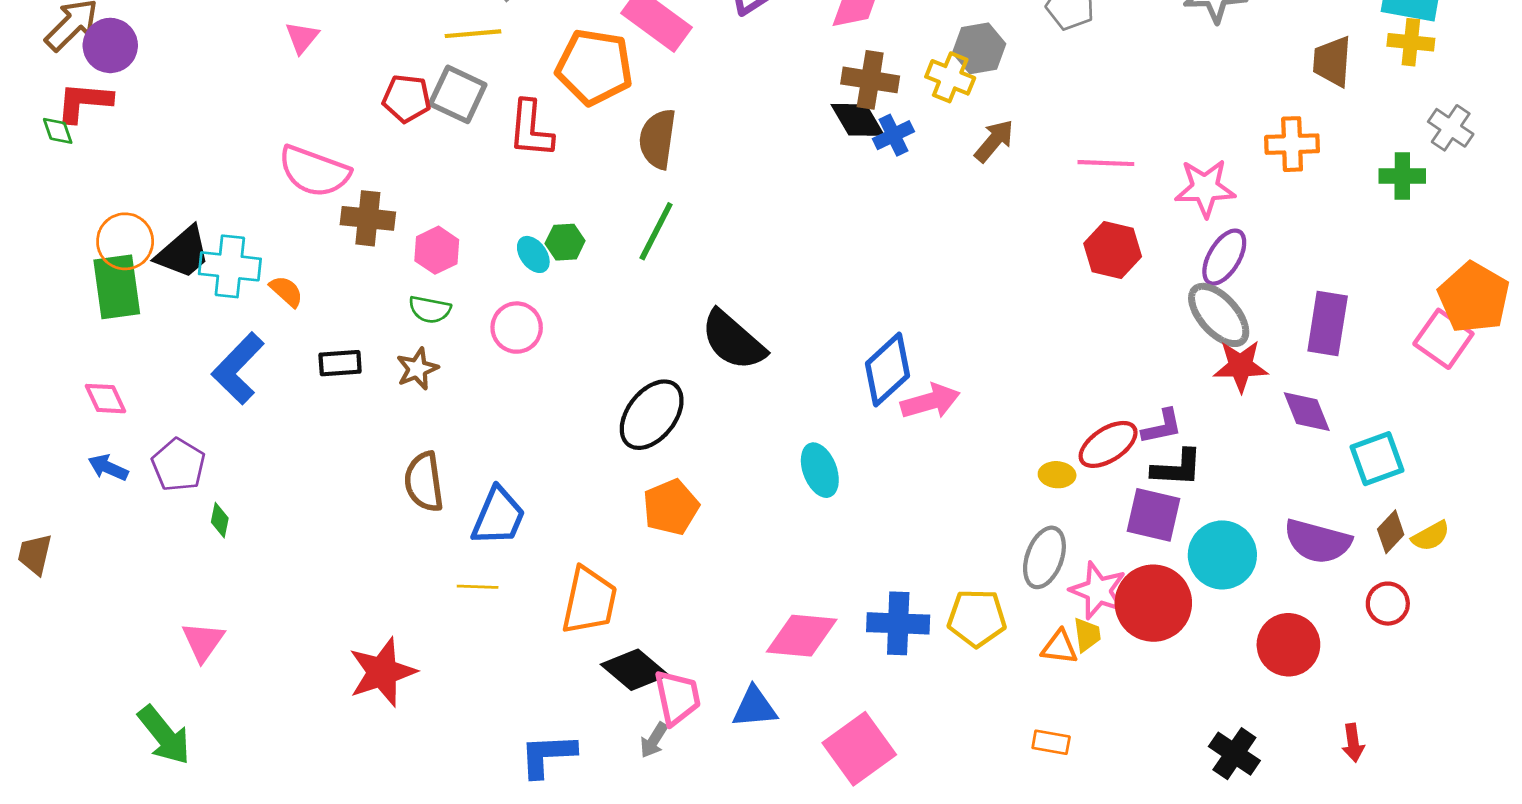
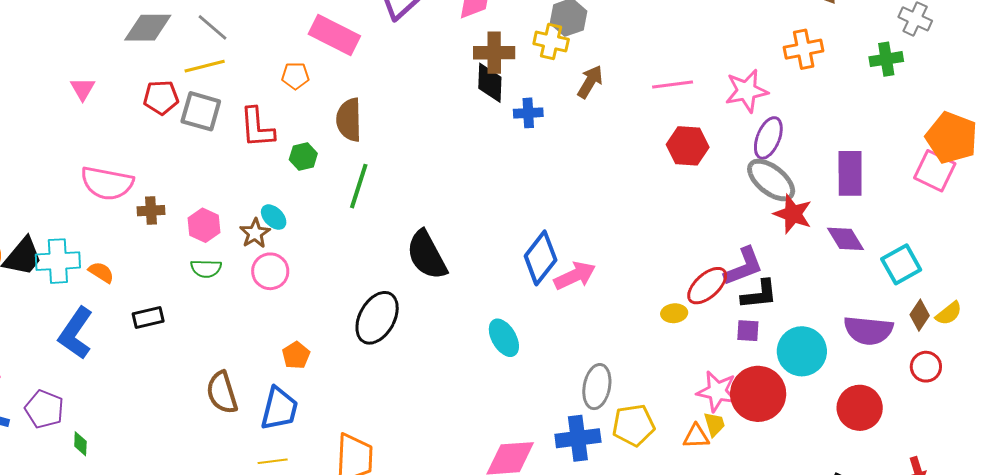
orange pentagon: (594, 67) -> (295, 76), size x0.5
red pentagon: (407, 98) -> (161, 98), moved
black diamond: (858, 120) -> (490, 83), turned 42
blue cross: (893, 135) -> (528, 113), moved, turned 32
brown cross: (368, 218) -> (151, 211), size x0.7
green hexagon: (565, 242) -> (303, 157), moved
black semicircle: (733, 340) -> (427, 255), turned 30
red star: (1241, 366) -> (793, 214), turned 30
brown star: (417, 369) -> (255, 233), moved
purple L-shape: (1162, 427) -> (744, 267), size x1.4
orange pentagon: (671, 507) -> (296, 355), moved, size x0.7
purple square: (1153, 515) -> (748, 331), size x0.6
gray ellipse: (1044, 557) -> (597, 387), moved

